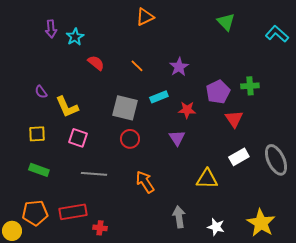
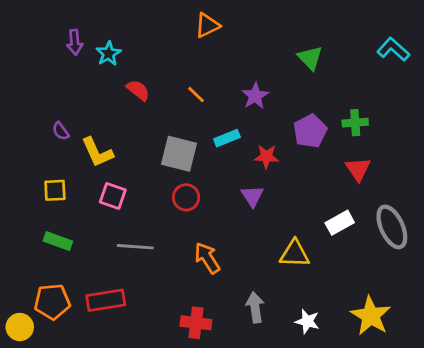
green triangle: (226, 22) -> (310, 58), moved
red triangle: (234, 119) -> (358, 169), moved
red cross: (100, 228) -> (196, 323), moved, size x1.5

